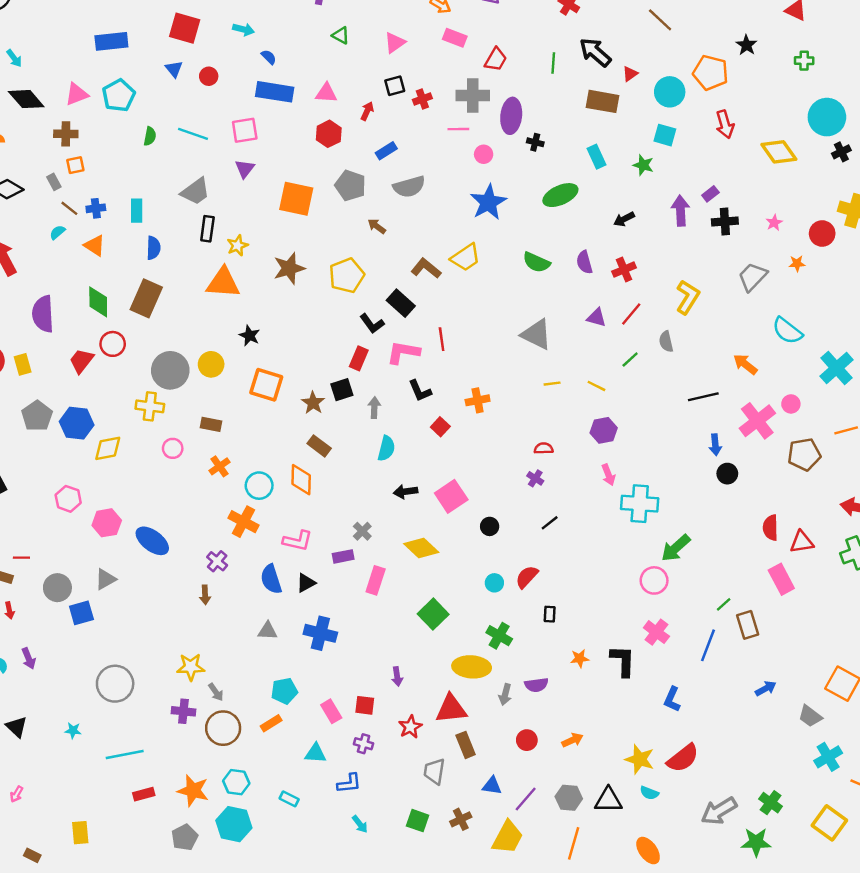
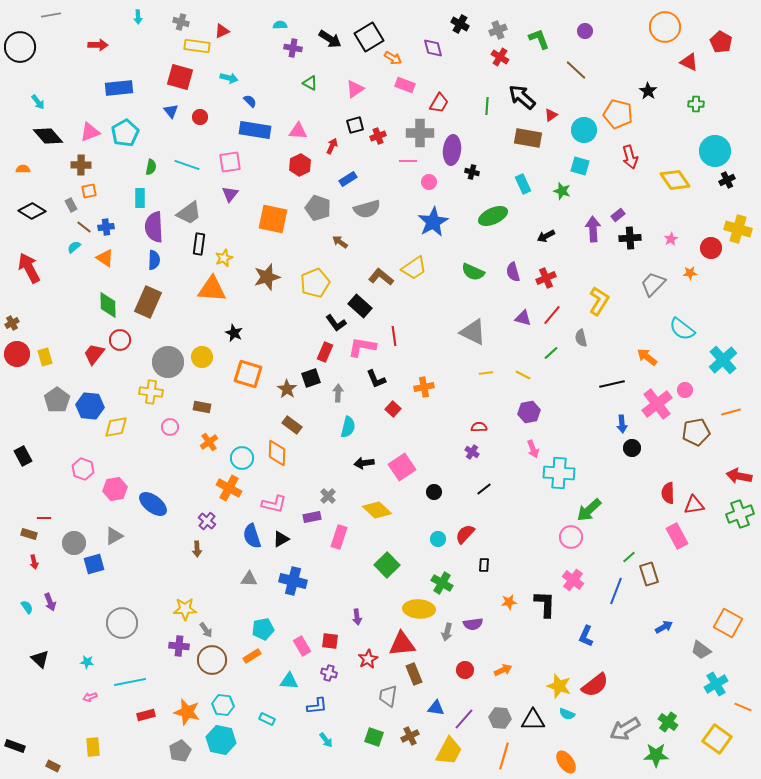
cyan rectangle: (137, 211) -> (140, 198), moved
purple semicircle: (43, 314) -> (154, 227), moved
pink arrow: (17, 794) -> (90, 697), moved, turned 40

